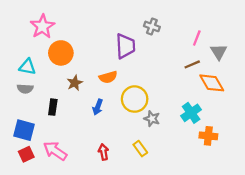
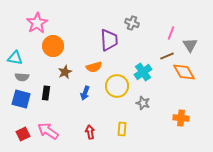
cyan triangle: (27, 67) -> (15, 58), moved
cyan cross: (191, 113) -> (143, 72), moved
gray star: (152, 119) -> (143, 103), moved
blue square: (24, 130) -> (21, 99), moved
yellow rectangle: (140, 149) -> (122, 129), turned 40

